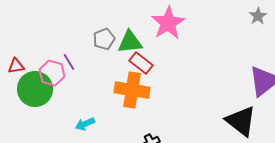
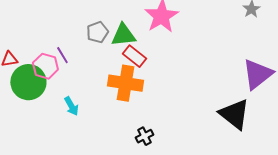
cyan arrow: (85, 124) -> (71, 106), moved, turned -96

